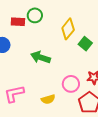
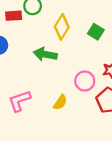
yellow diamond: (68, 29) -> (62, 27), moved
yellow semicircle: (48, 99) -> (60, 102), turned -32

